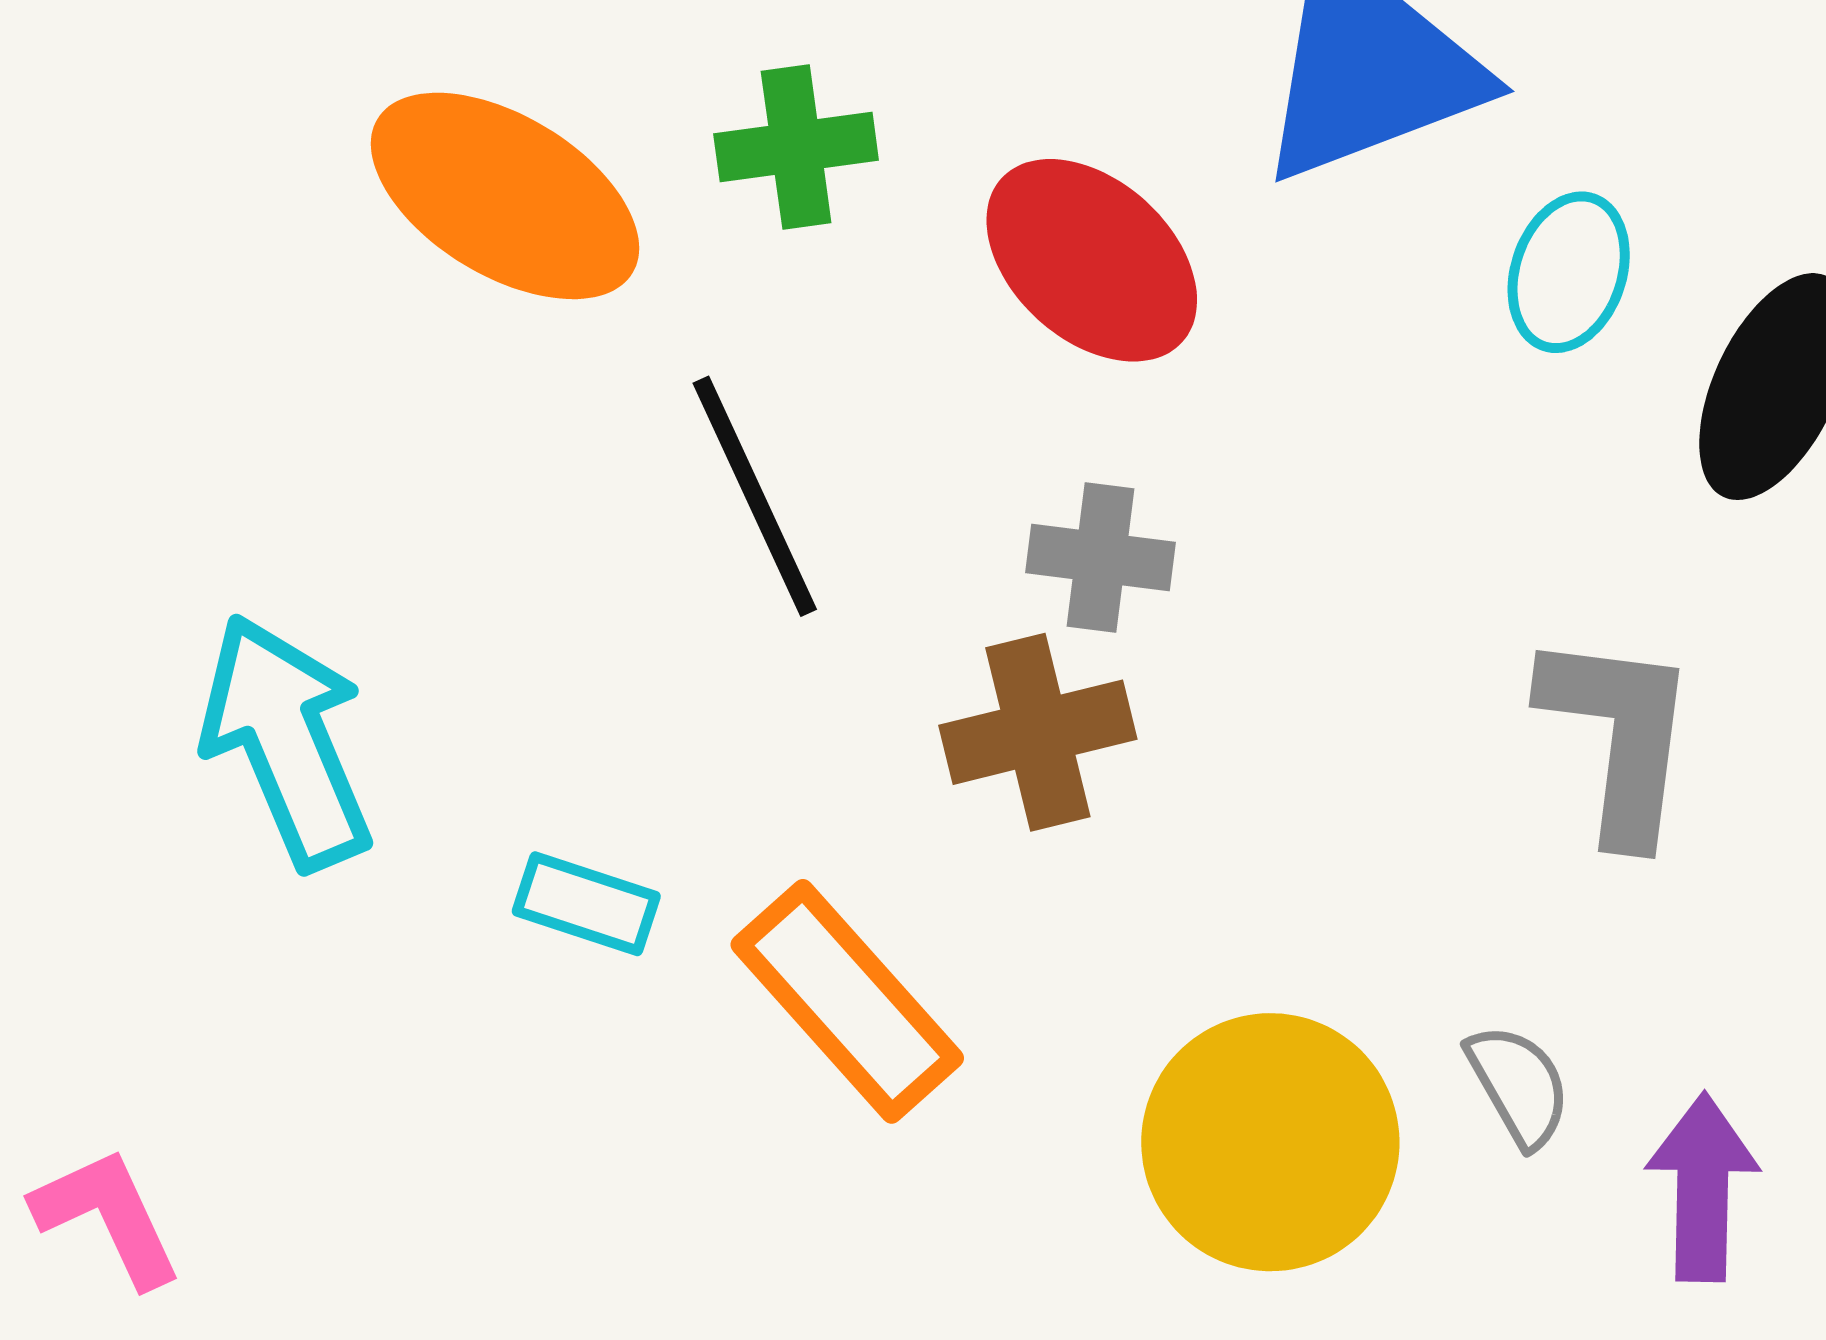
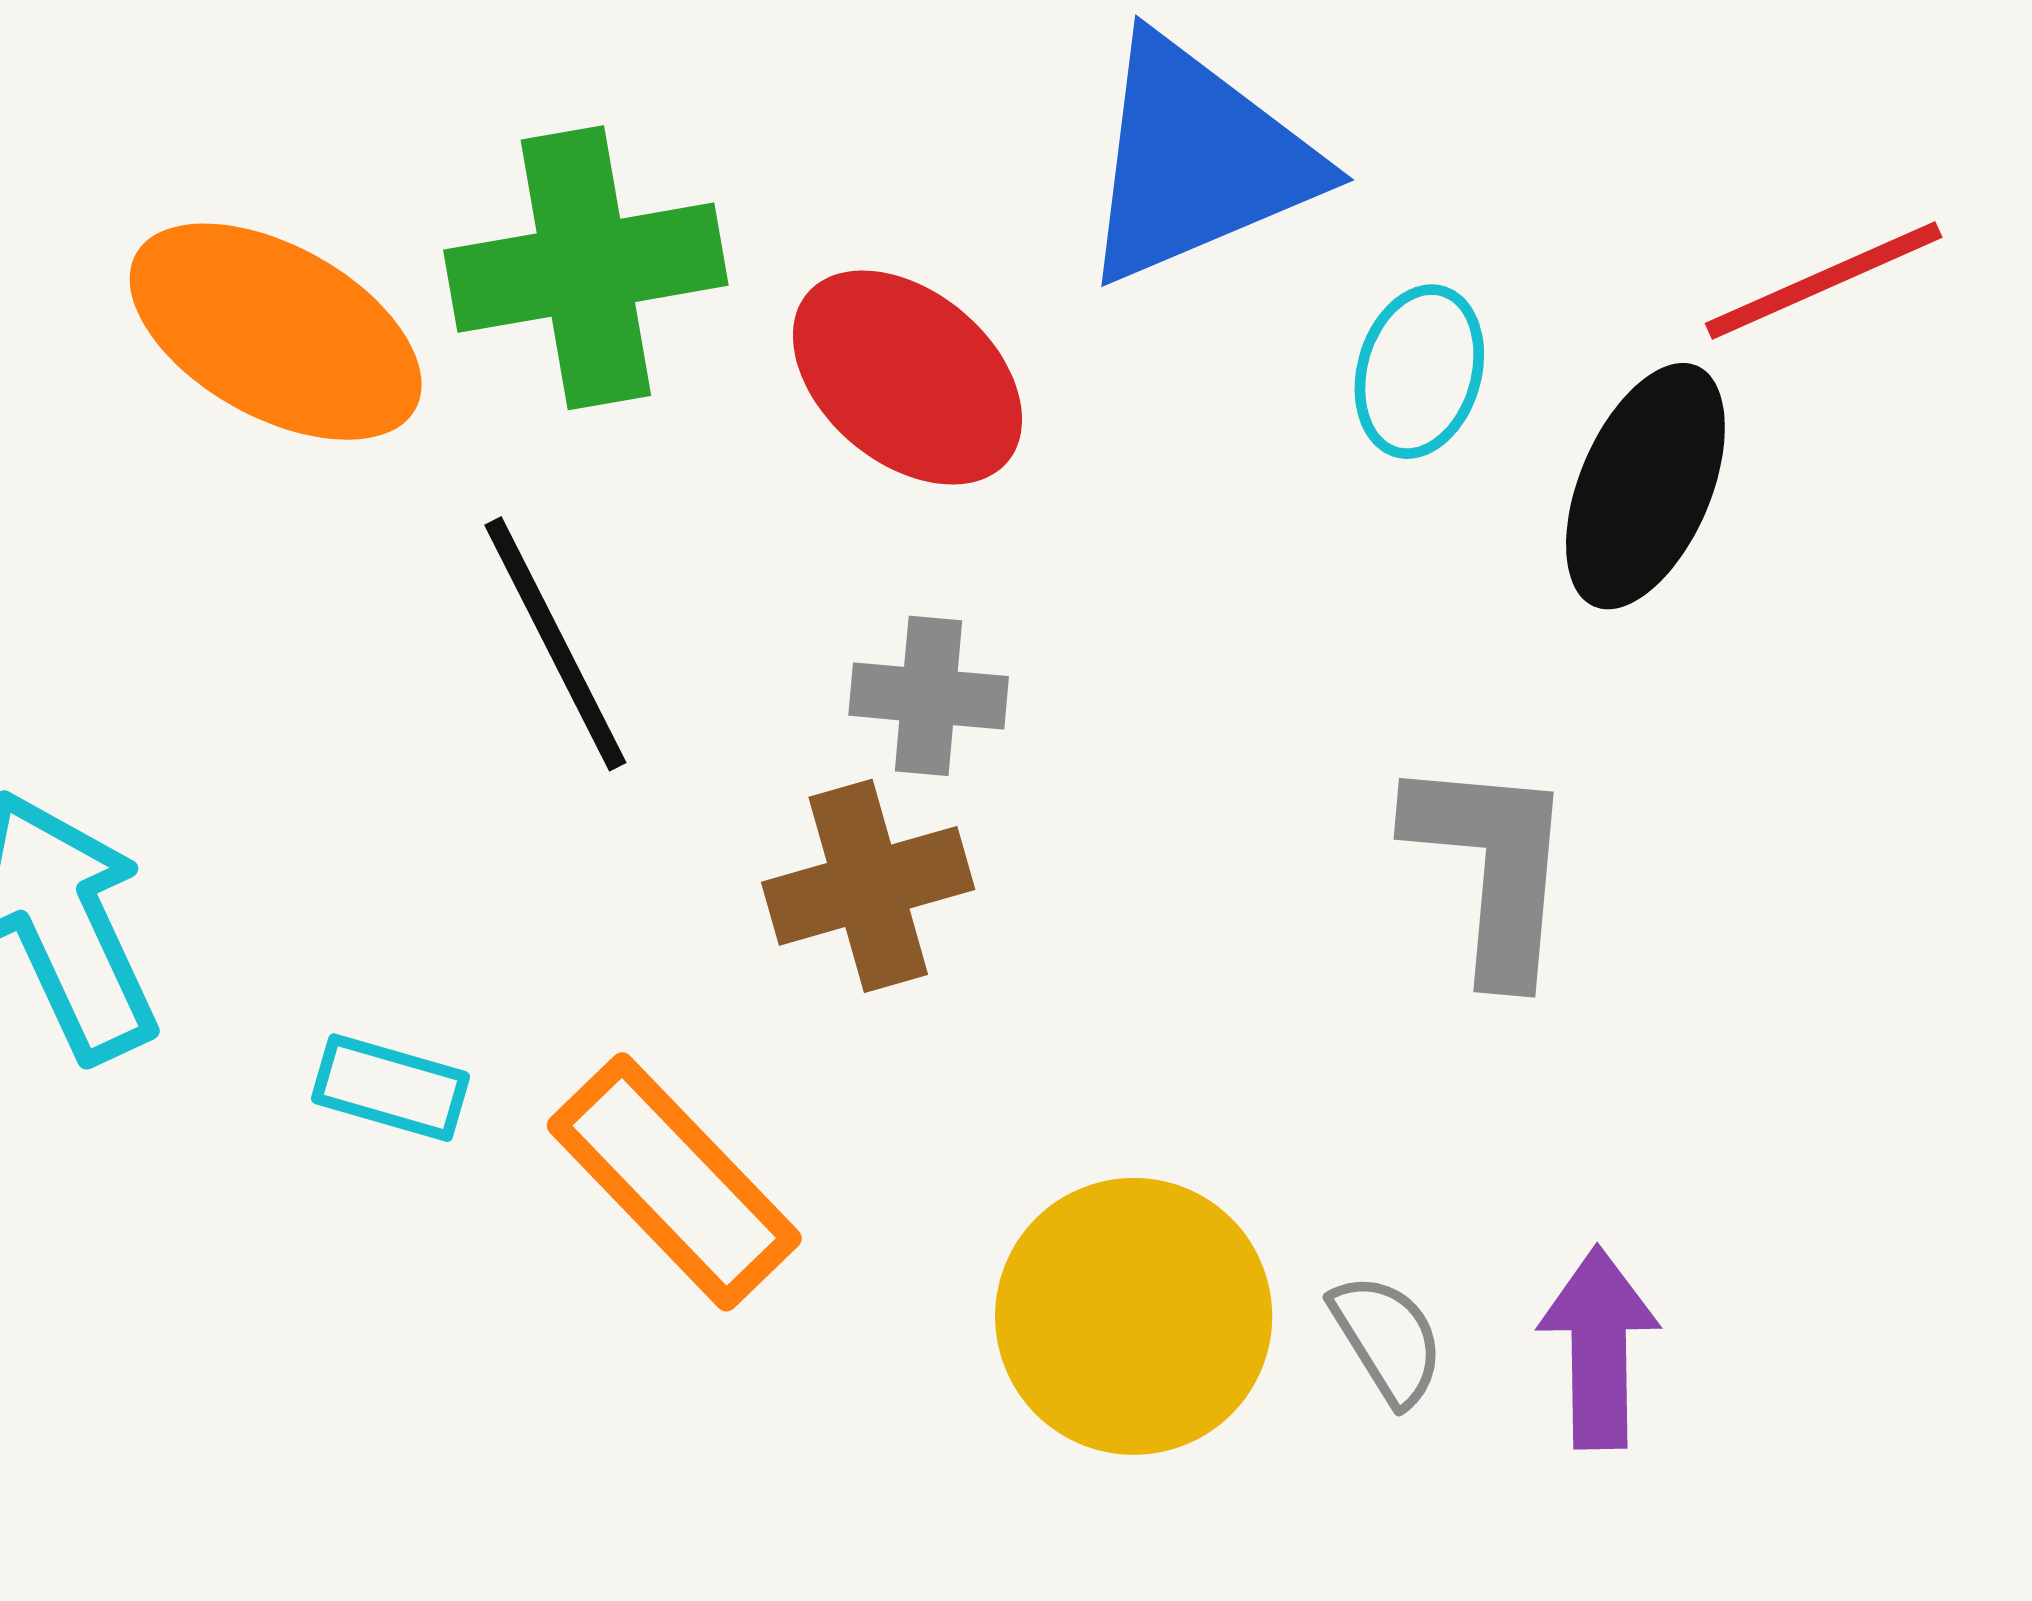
green cross: (796, 147) -> (586, 268), size x1.6
gray semicircle: (1519, 1085) -> (1387, 1339), moved

